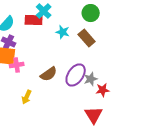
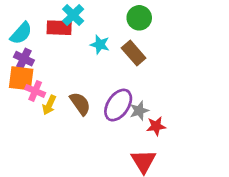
pink cross: (17, 65) -> (35, 91), turned 32
brown semicircle: (49, 74) -> (80, 104), turned -90
yellow arrow: (27, 97) -> (49, 105), moved

